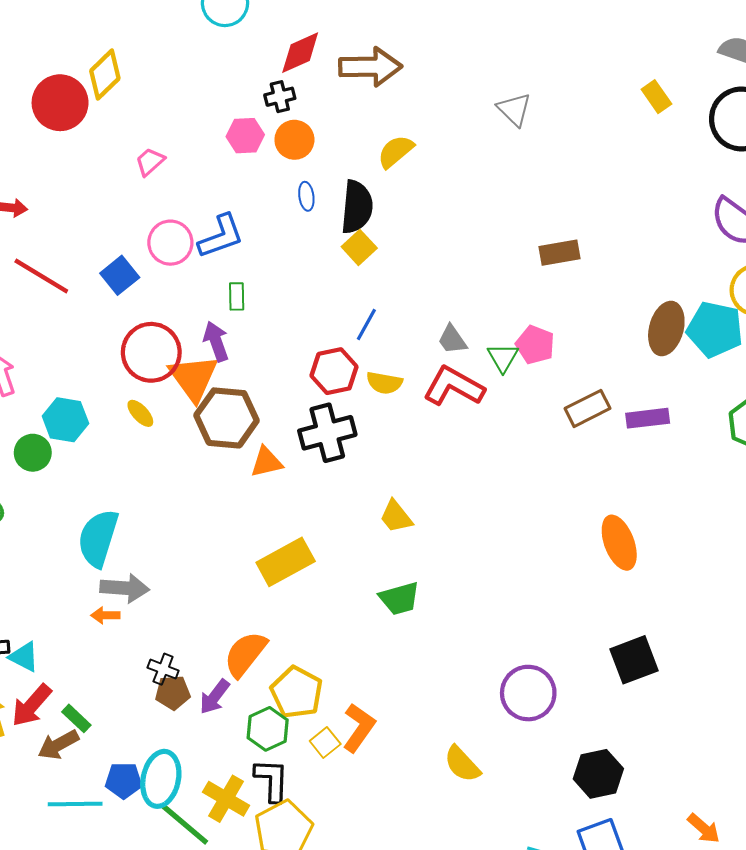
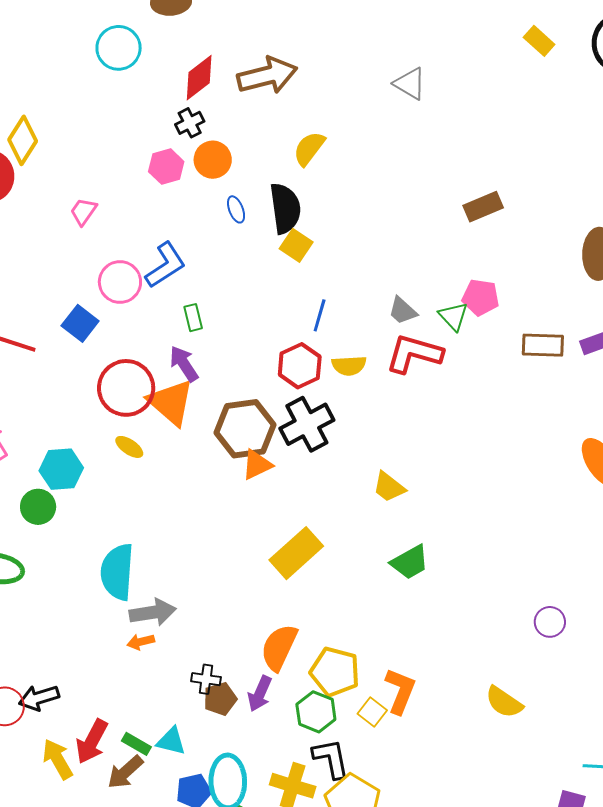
brown rectangle: (587, 408) -> (543, 345), turned 42
brown hexagon: (227, 418) -> (245, 429), moved
cyan triangle: (24, 657) -> (171, 741), moved
purple circle: (528, 693) -> (550, 622), size x0.6

